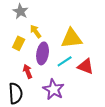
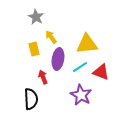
yellow rectangle: (19, 43) -> (34, 49), turned -40
purple star: (54, 89) -> (81, 95), moved

